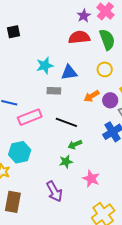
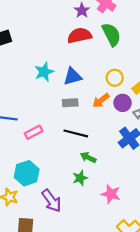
yellow circle: (105, 69) -> (115, 78), moved
gray rectangle: (54, 91) -> (70, 103), moved
pink rectangle: (30, 117) -> (34, 132), size x0.7
green arrow: (75, 145) -> (88, 157), turned 56
purple arrow: (54, 191) -> (52, 201), moved

